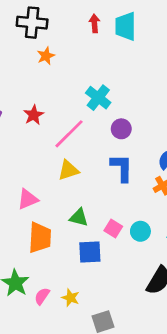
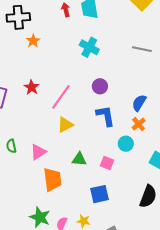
cyan cross: (98, 98) -> (89, 47), moved
cyan circle: (140, 231) -> (126, 144), moved
blue square: (90, 252) -> (99, 194), moved

